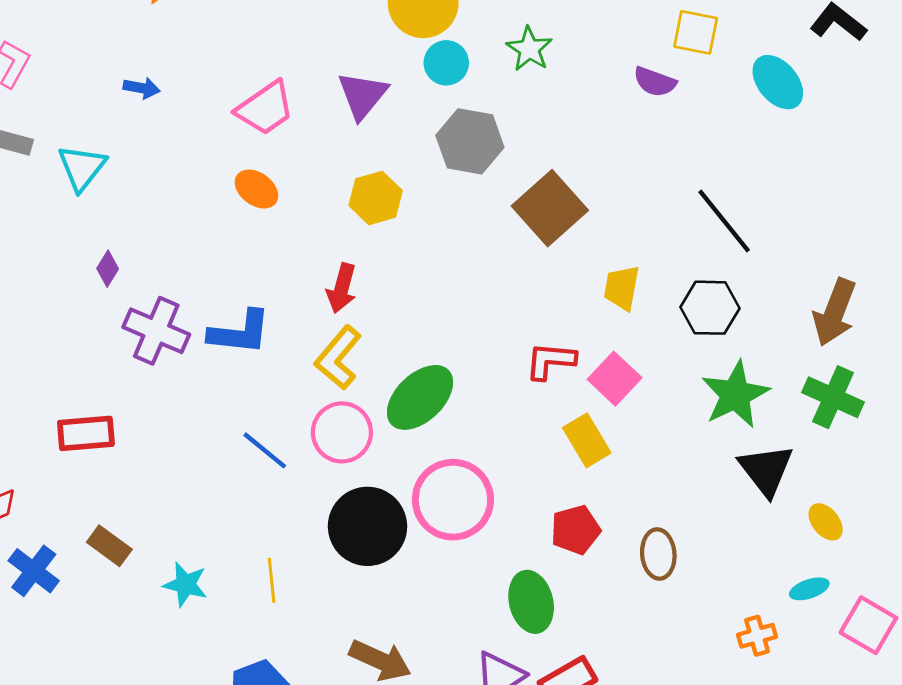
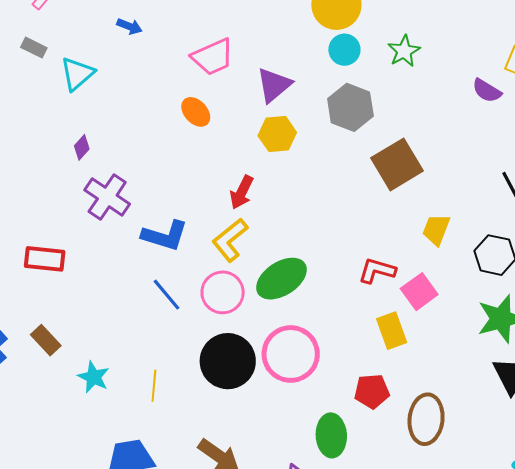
purple triangle: (362, 95) -> (274, 85), moved
blue L-shape: (240, 332) -> (165, 236), moved
brown ellipse: (658, 554) -> (426, 419), size x1.4

